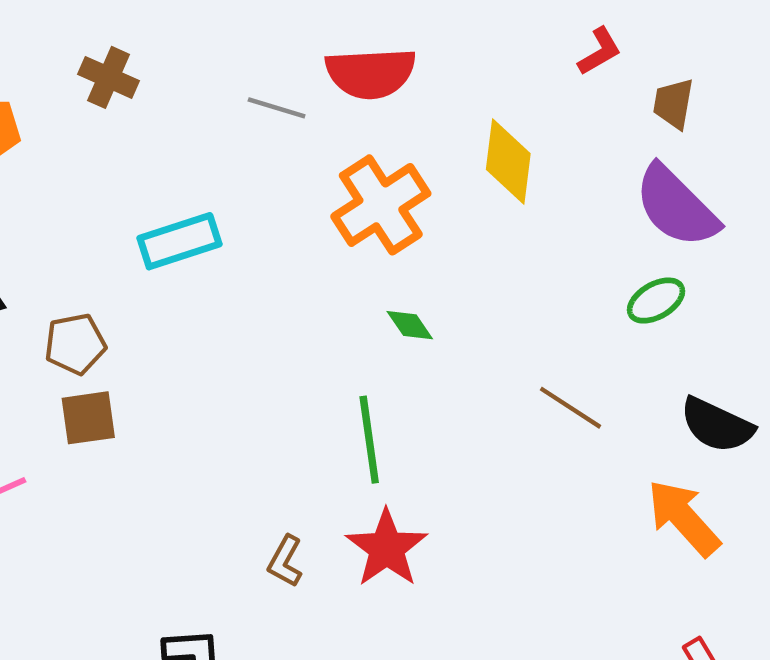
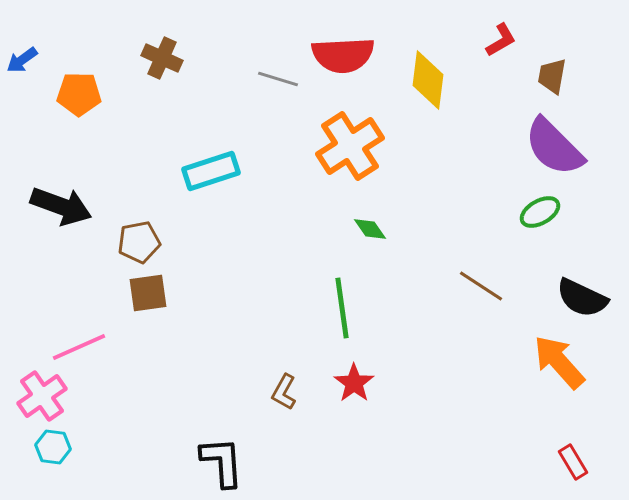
yellow diamond: (508, 161) -> (428, 80), moved
red star: (387, 548) -> (354, 383), size x0.7

